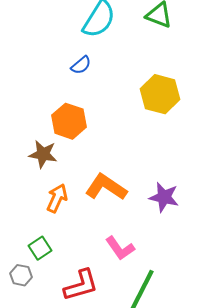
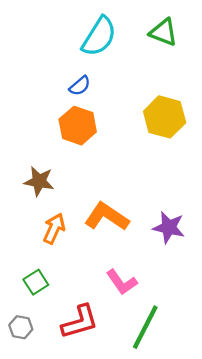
orange hexagon: (69, 121) -> (78, 126), moved
gray hexagon: (21, 275) -> (21, 327), moved

